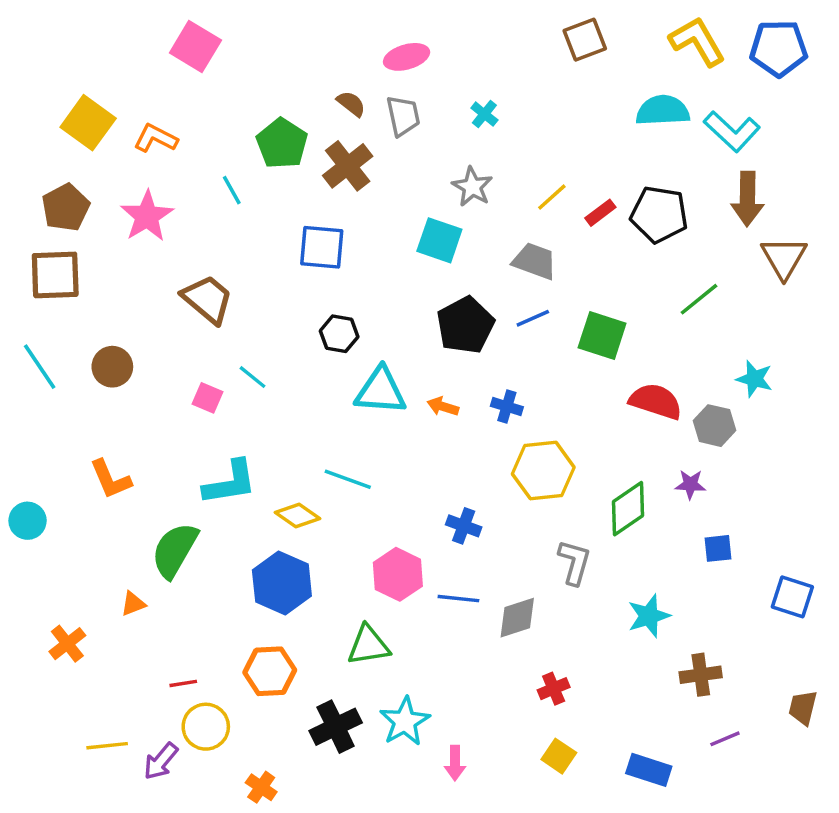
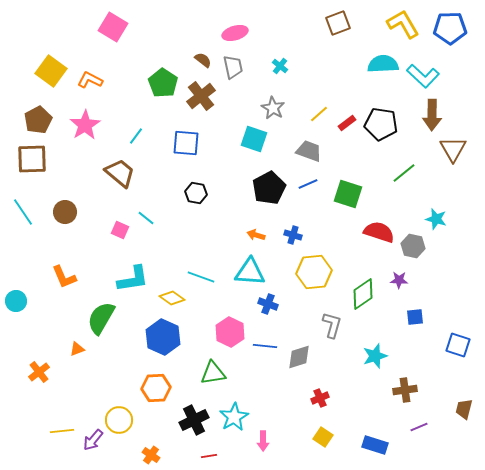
cyan line: (232, 190) -> (136, 136), moved, turned 66
cyan triangle: (381, 391) -> (250, 272), moved
red line: (183, 683) -> (209, 456), moved

